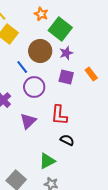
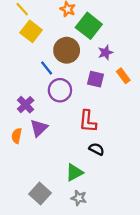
purple star: (66, 53) -> (105, 52), moved
purple triangle: (28, 121) -> (39, 128), moved

